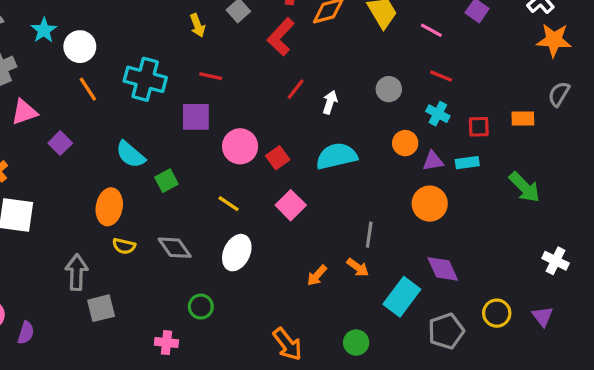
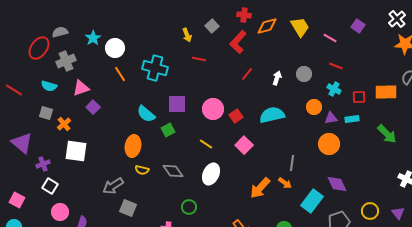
red line: (211, 76) -> (199, 59), moved
white arrow: (330, 102) -> (277, 78), moved
purple square: (196, 117) -> (177, 104), moved
orange rectangle: (523, 119) -> (386, 92), size x1.5
purple square: (60, 143) -> (93, 107), moved
gray arrow: (77, 272) -> (113, 186), turned -125
orange arrow: (317, 275) -> (260, 188), size x1.6
gray square: (101, 308) -> (128, 208), turned 36

